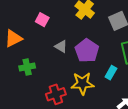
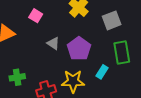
green cross: (27, 67) -> (17, 77), moved

